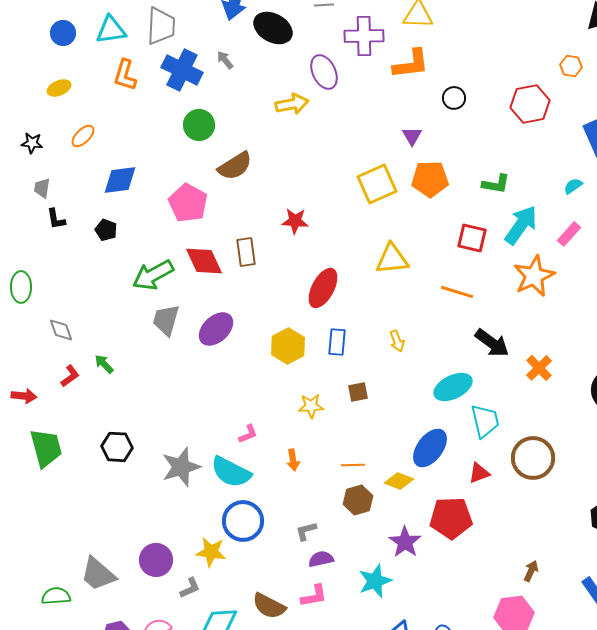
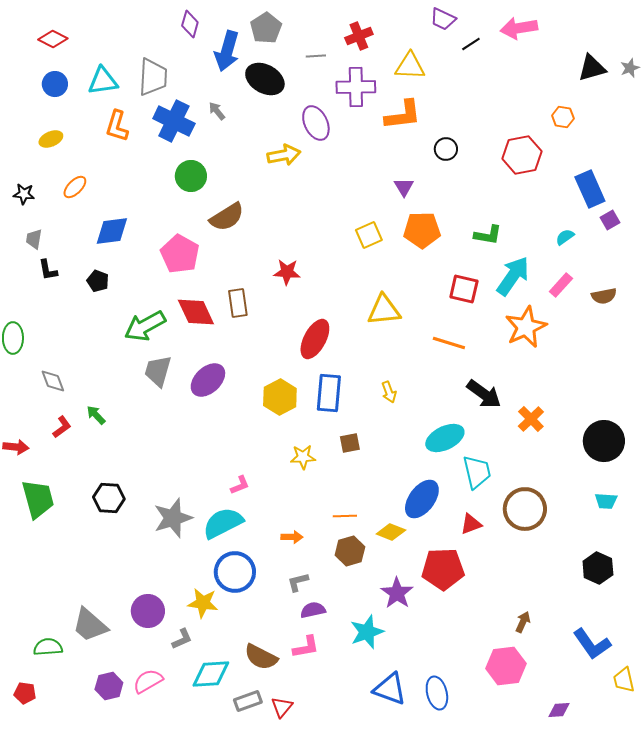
yellow square: (377, 184) -> (369, 235), size x0.7
blue rectangle: (337, 342) -> (329, 393), size x1.4
orange arrow: (293, 460) -> (292, 537), moved, turned -80
cyan semicircle: (231, 472) -> (223, 523), turned 126

